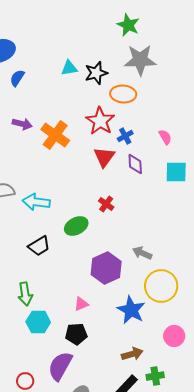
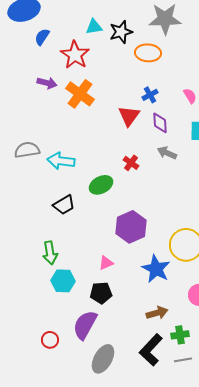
red star: (100, 121) -> (75, 55), moved
gray arrow: (142, 253) -> (167, 153), moved

